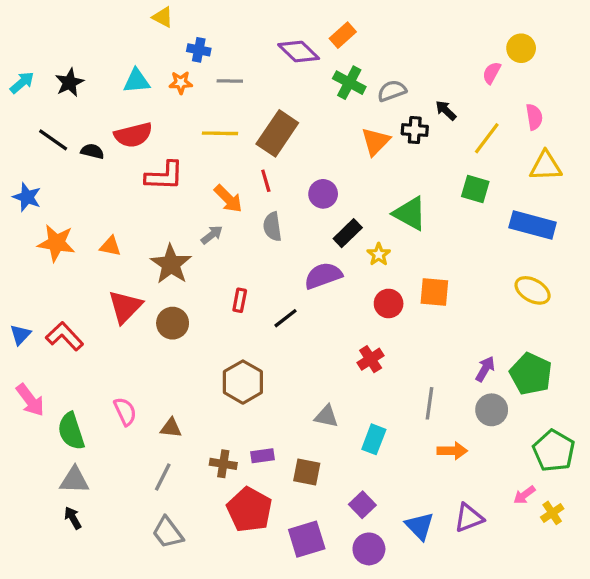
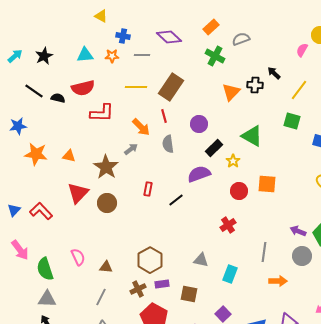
purple diamond: (299, 52) -> (169, 37), moved
gray semicircle: (392, 91) -> (241, 39), moved
blue star: (27, 197) -> (18, 126), turned -30
purple arrow: (485, 369) -> (298, 231), turned -98
brown hexagon: (243, 382) -> (150, 260), moved
brown cross: (223, 464) -> (138, 289), turned -35

